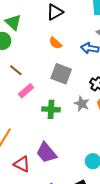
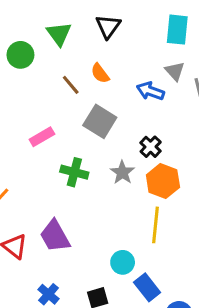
black triangle: (55, 12) -> (108, 26), turned -36
green triangle: (13, 22) -> (59, 34), moved
brown line: (16, 70) -> (71, 85), moved

